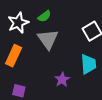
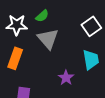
white star: (18, 23) -> (17, 25), turned 30

